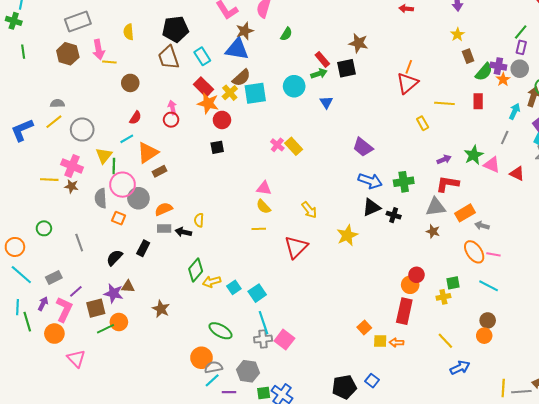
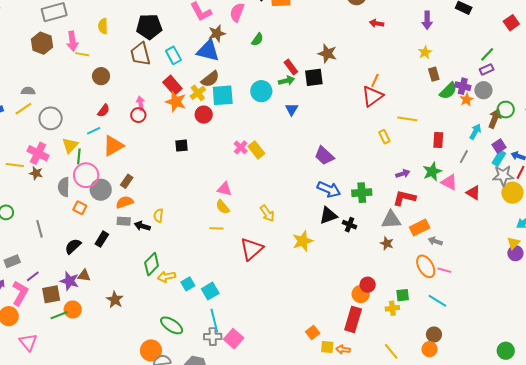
purple rectangle: (521, 47) -> (487, 69), turned 48
red rectangle: (478, 101) -> (438, 140), moved
red circle: (222, 120) -> (204, 115), moved
brown rectangle: (159, 171) -> (127, 181), moved, turned -32

